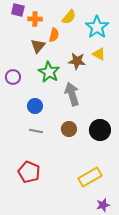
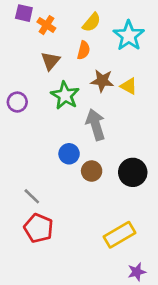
orange cross: (35, 19) -> (46, 25), turned 32
orange semicircle: (54, 35) -> (84, 50), moved
yellow triangle: (99, 54) -> (129, 86), moved
blue circle: (35, 106) -> (69, 154), moved
gray line: (36, 131) -> (32, 196), moved, turned 32

